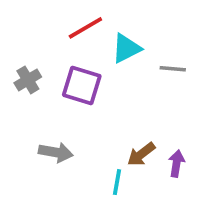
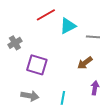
purple square: (82, 85) -> (37, 65), moved
gray arrow: (56, 152) -> (30, 96), moved
brown arrow: (141, 154) -> (85, 63), moved

